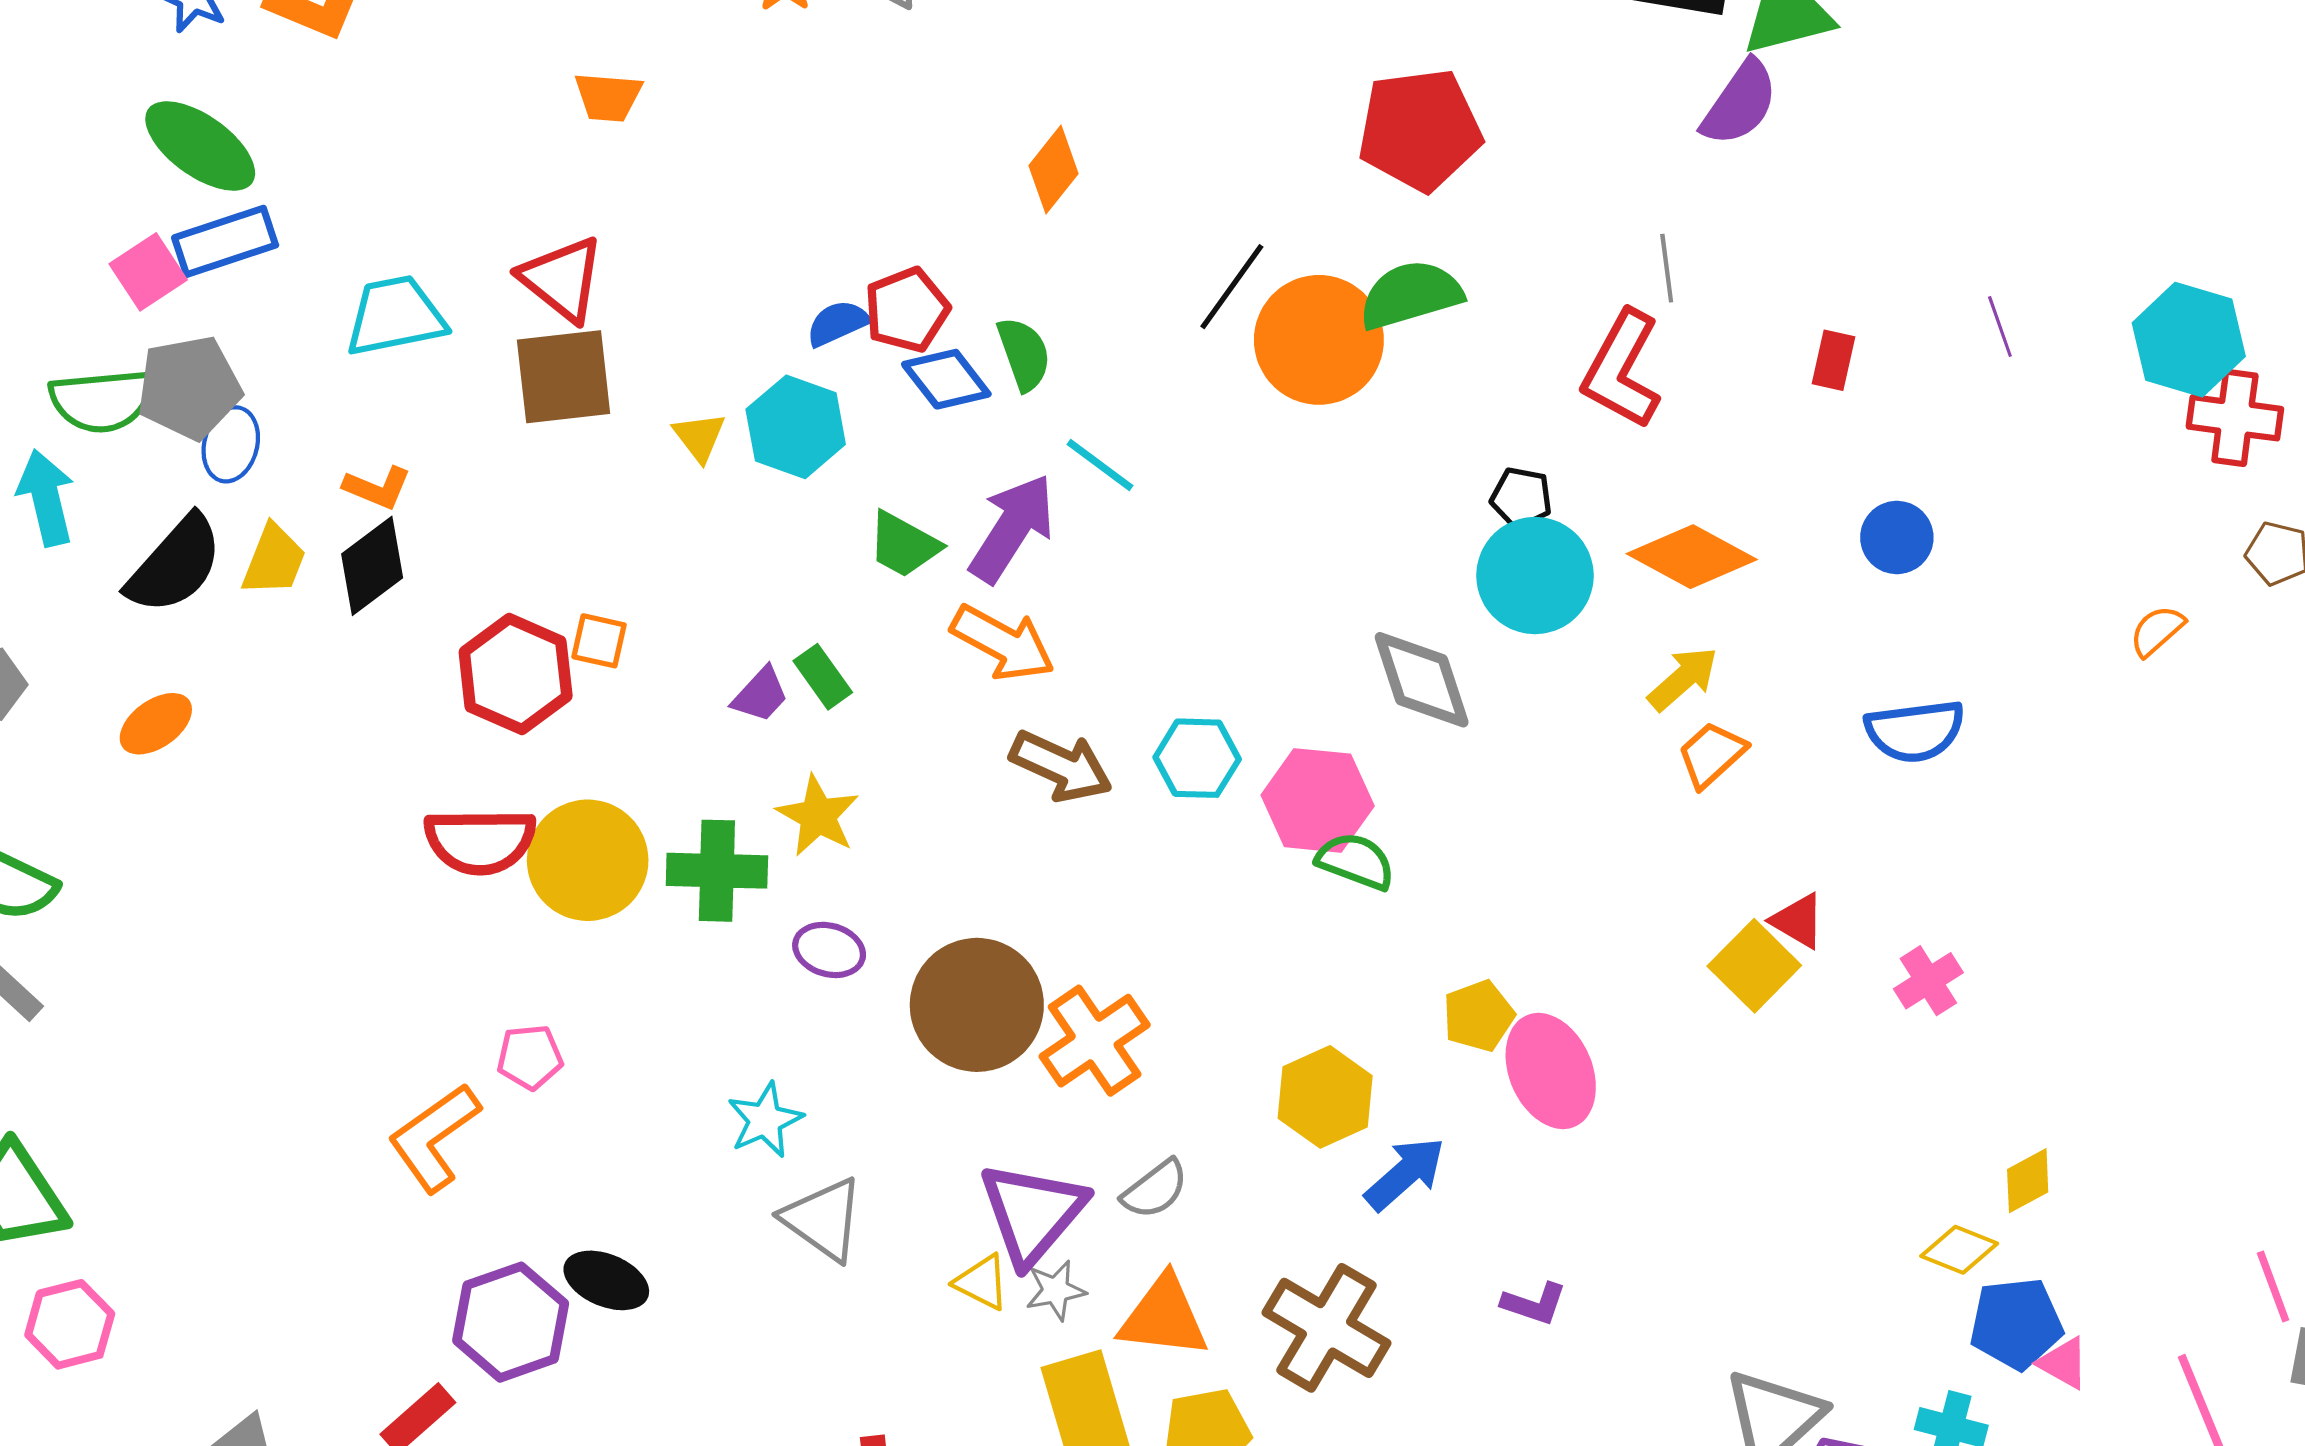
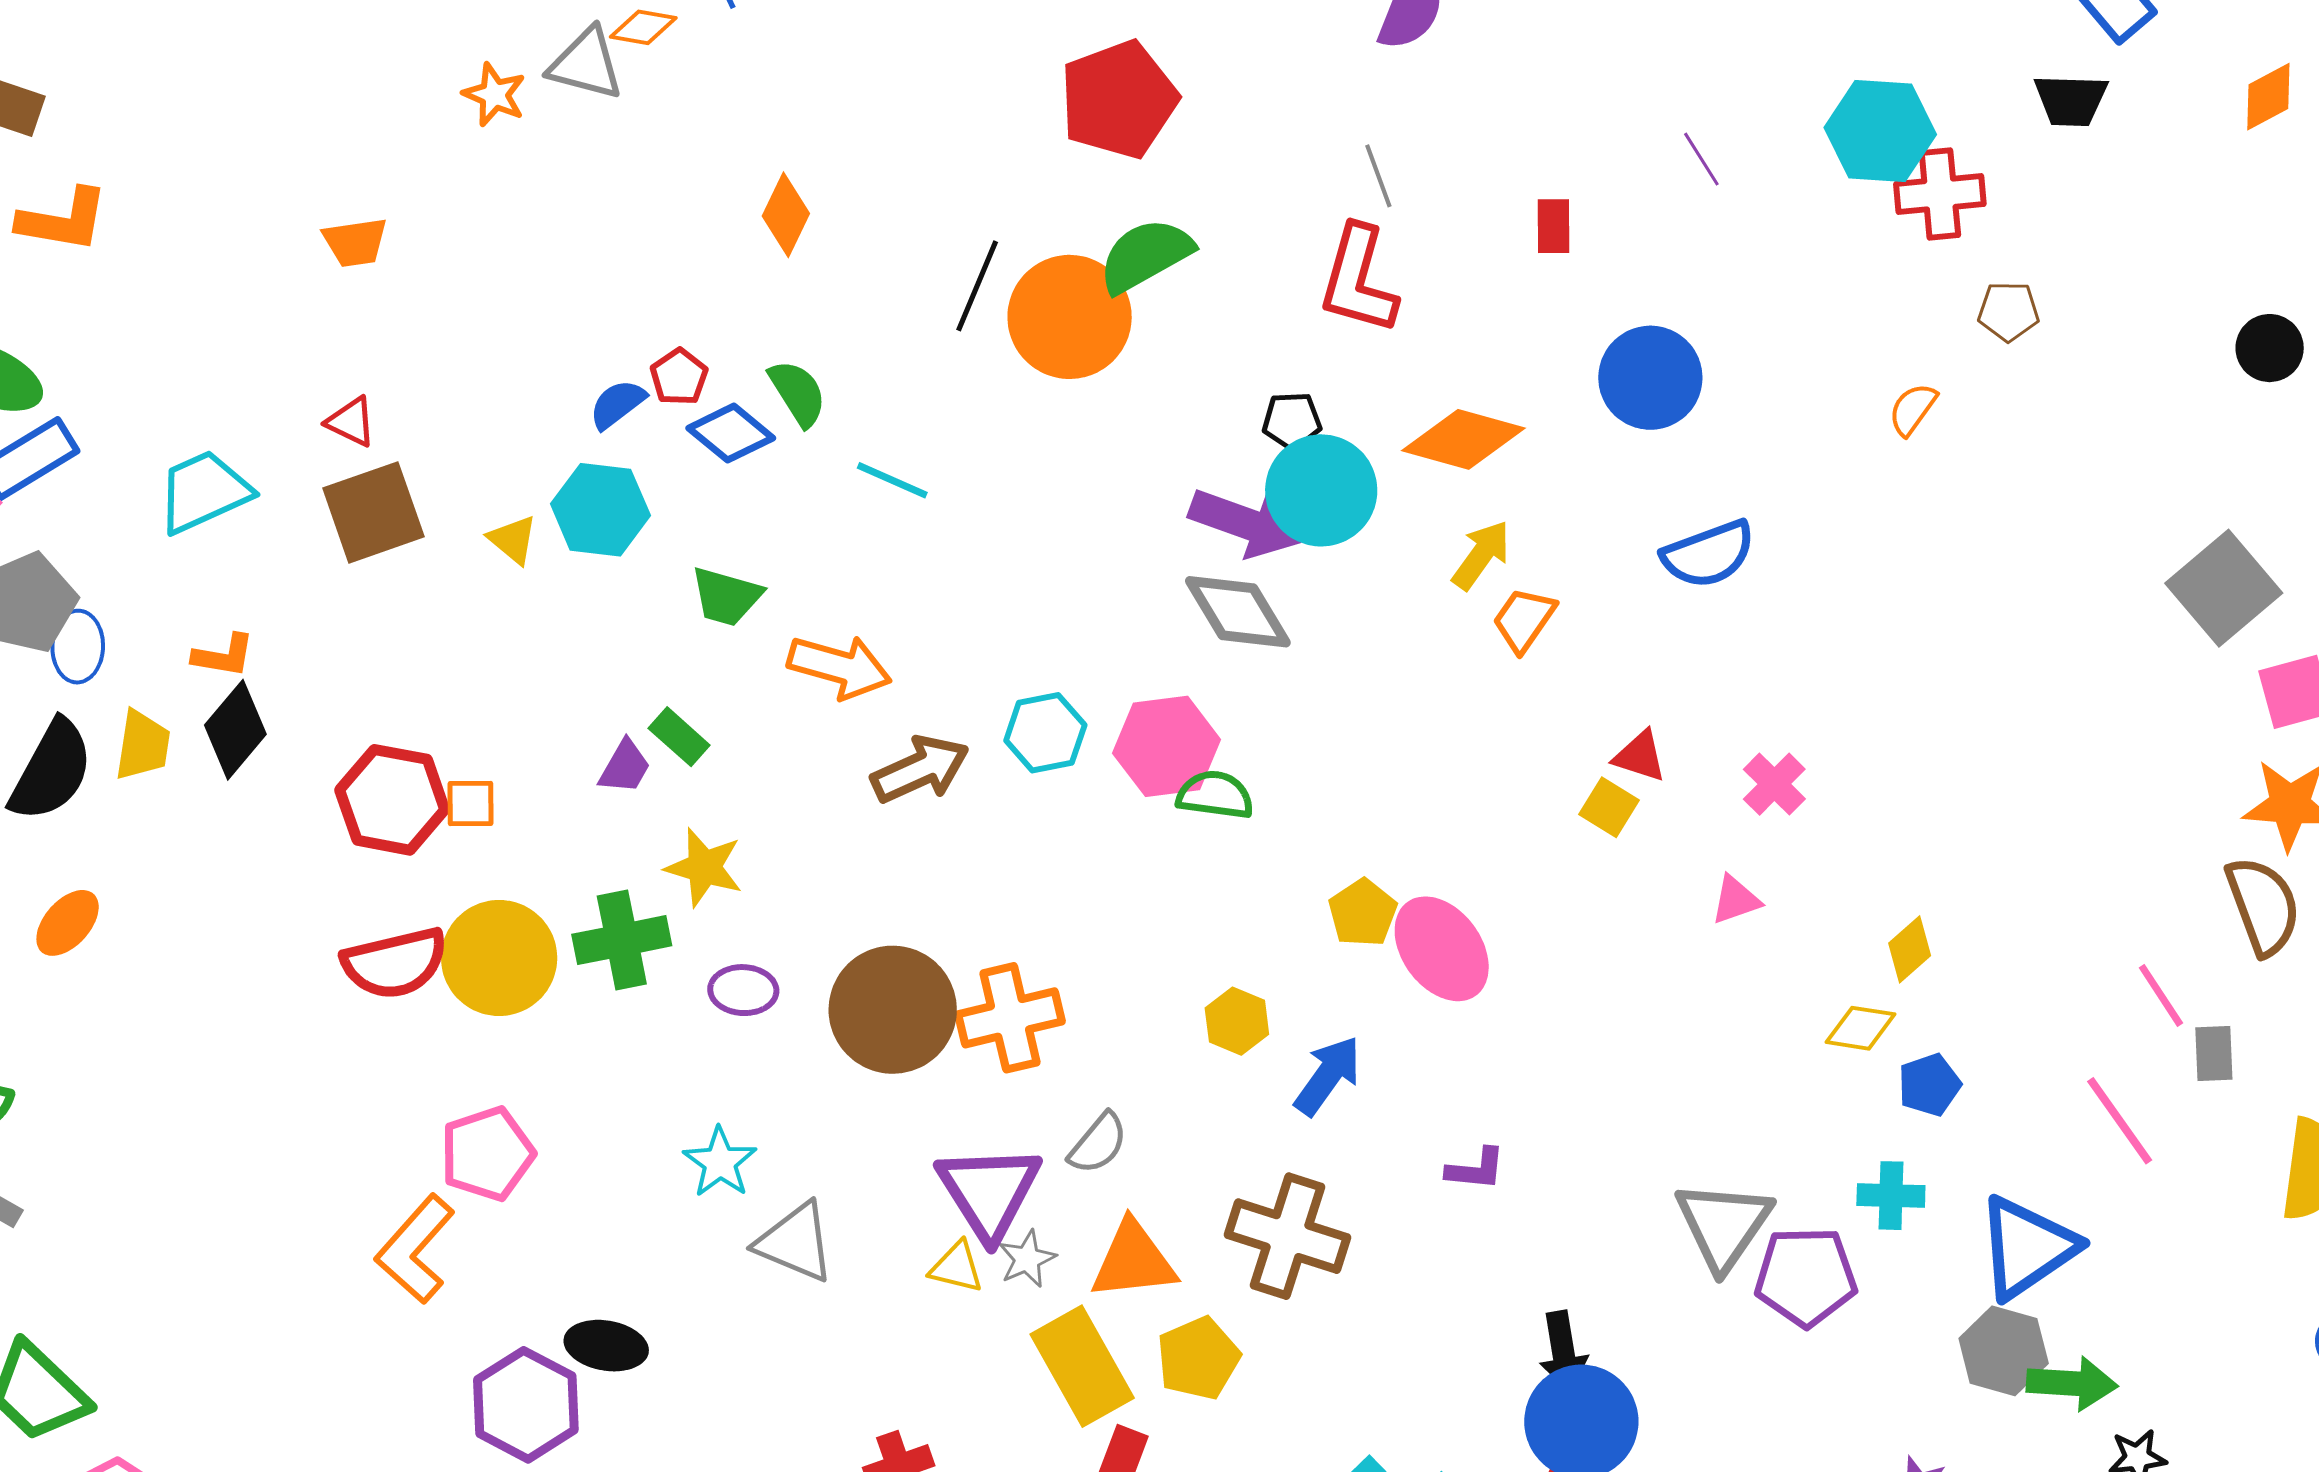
red triangle: (562, 279) -> (351, 422), size x0.6
red pentagon: (907, 310) -> (679, 377), size x0.7
purple arrow: (1012, 528) -> (1245, 523), moved, turned 90
blue circle: (1897, 537) -> (1650, 378), size x1.5
orange square: (599, 641) -> (470, 803), moved
brown arrow: (1061, 766) -> (920, 769), turned -36
yellow square: (1754, 966) -> (1609, 807), size x0.7
orange cross: (1095, 1041) -> (1010, 1018), turned 34
pink pentagon: (530, 1057) -> (487, 1154), size x1.5
yellow hexagon: (1325, 1097) -> (1237, 1021), size x0.7
blue pentagon: (2016, 1324) -> (1929, 1085), size x0.7
pink triangle: (2063, 1363) -> (1736, 900), moved, turned -36

